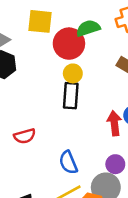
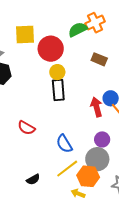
green semicircle: (88, 28) -> (78, 30), moved
red semicircle: (25, 136) -> (26, 128), turned 54

